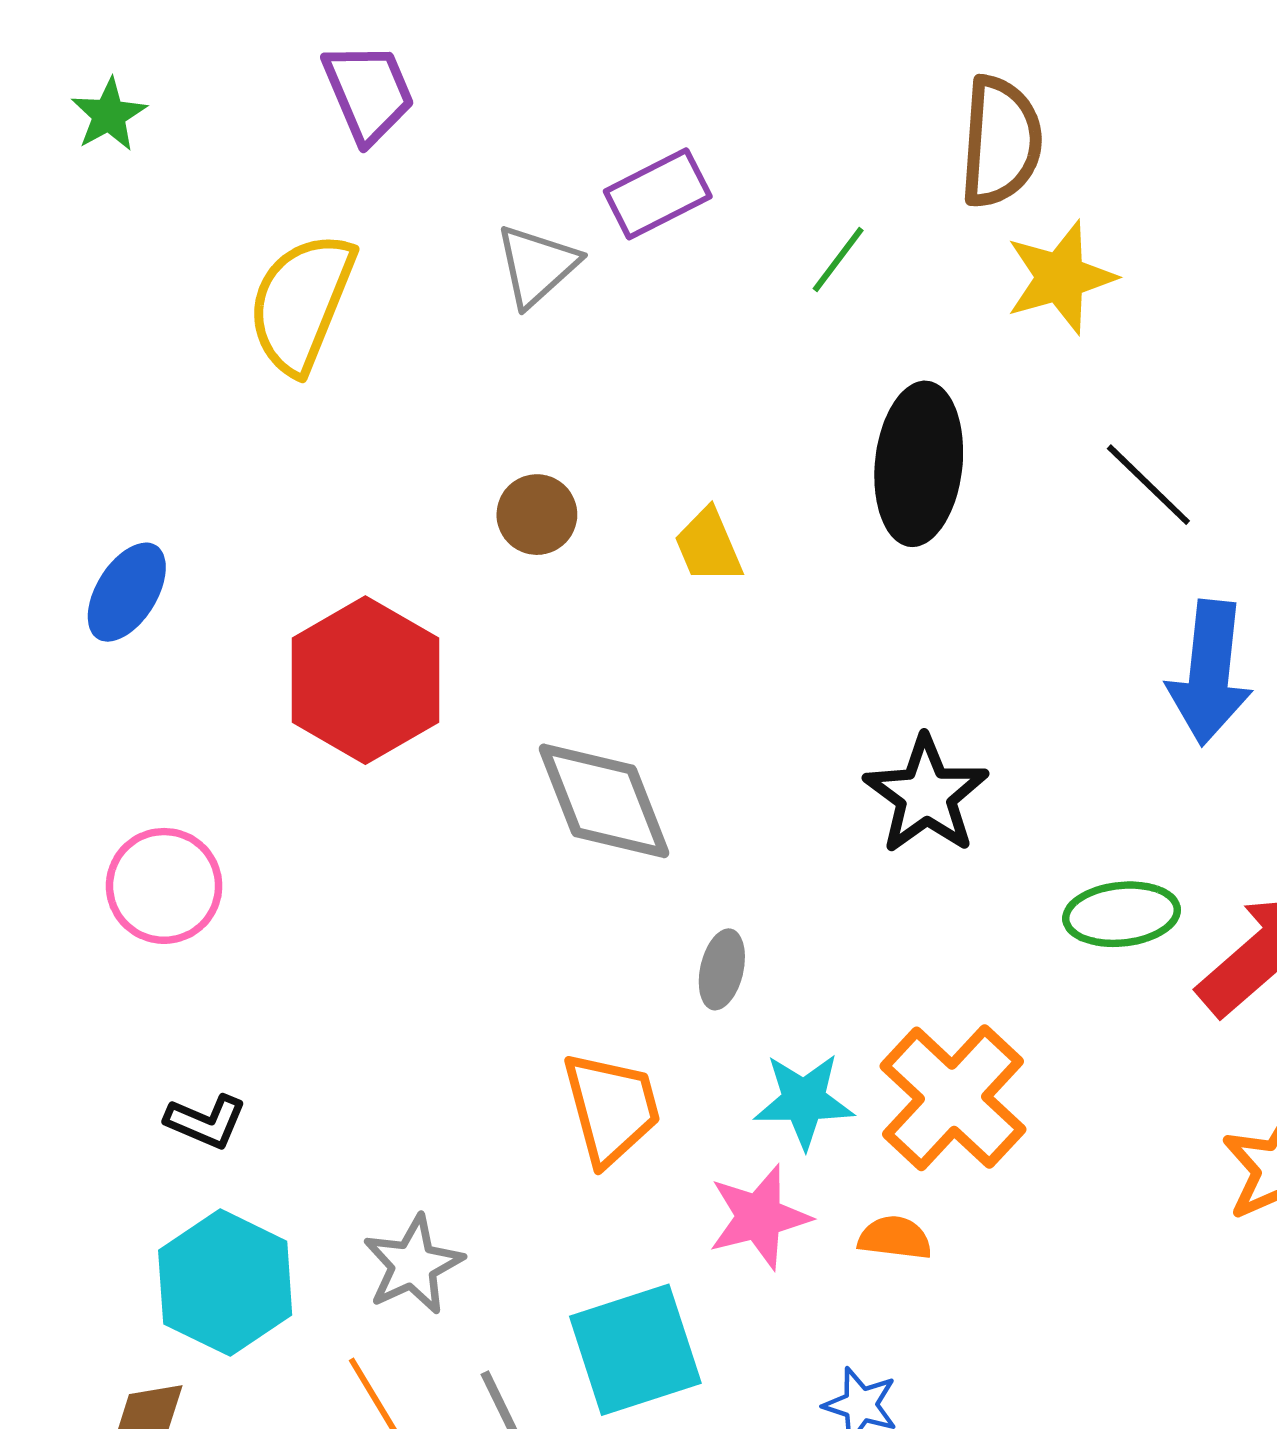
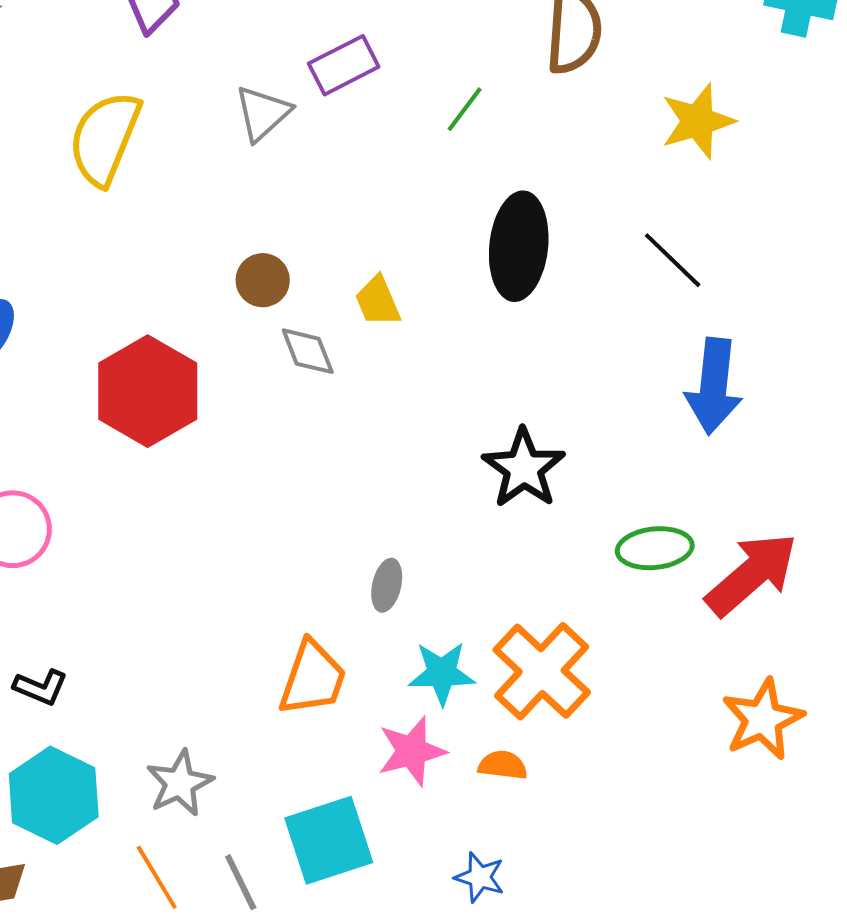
yellow star: (1060, 277) -> (698, 121), moved
gray diamond: (604, 801) -> (308, 351), moved, size x0.6
orange trapezoid: (611, 1108) -> (313, 678), turned 34

